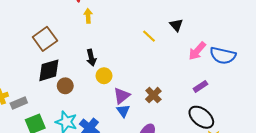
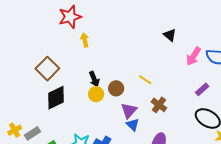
yellow line: (149, 36) -> (145, 80), moved
yellow circle: (104, 76) -> (96, 94), moved
brown circle: (65, 86) -> (116, 88), moved

